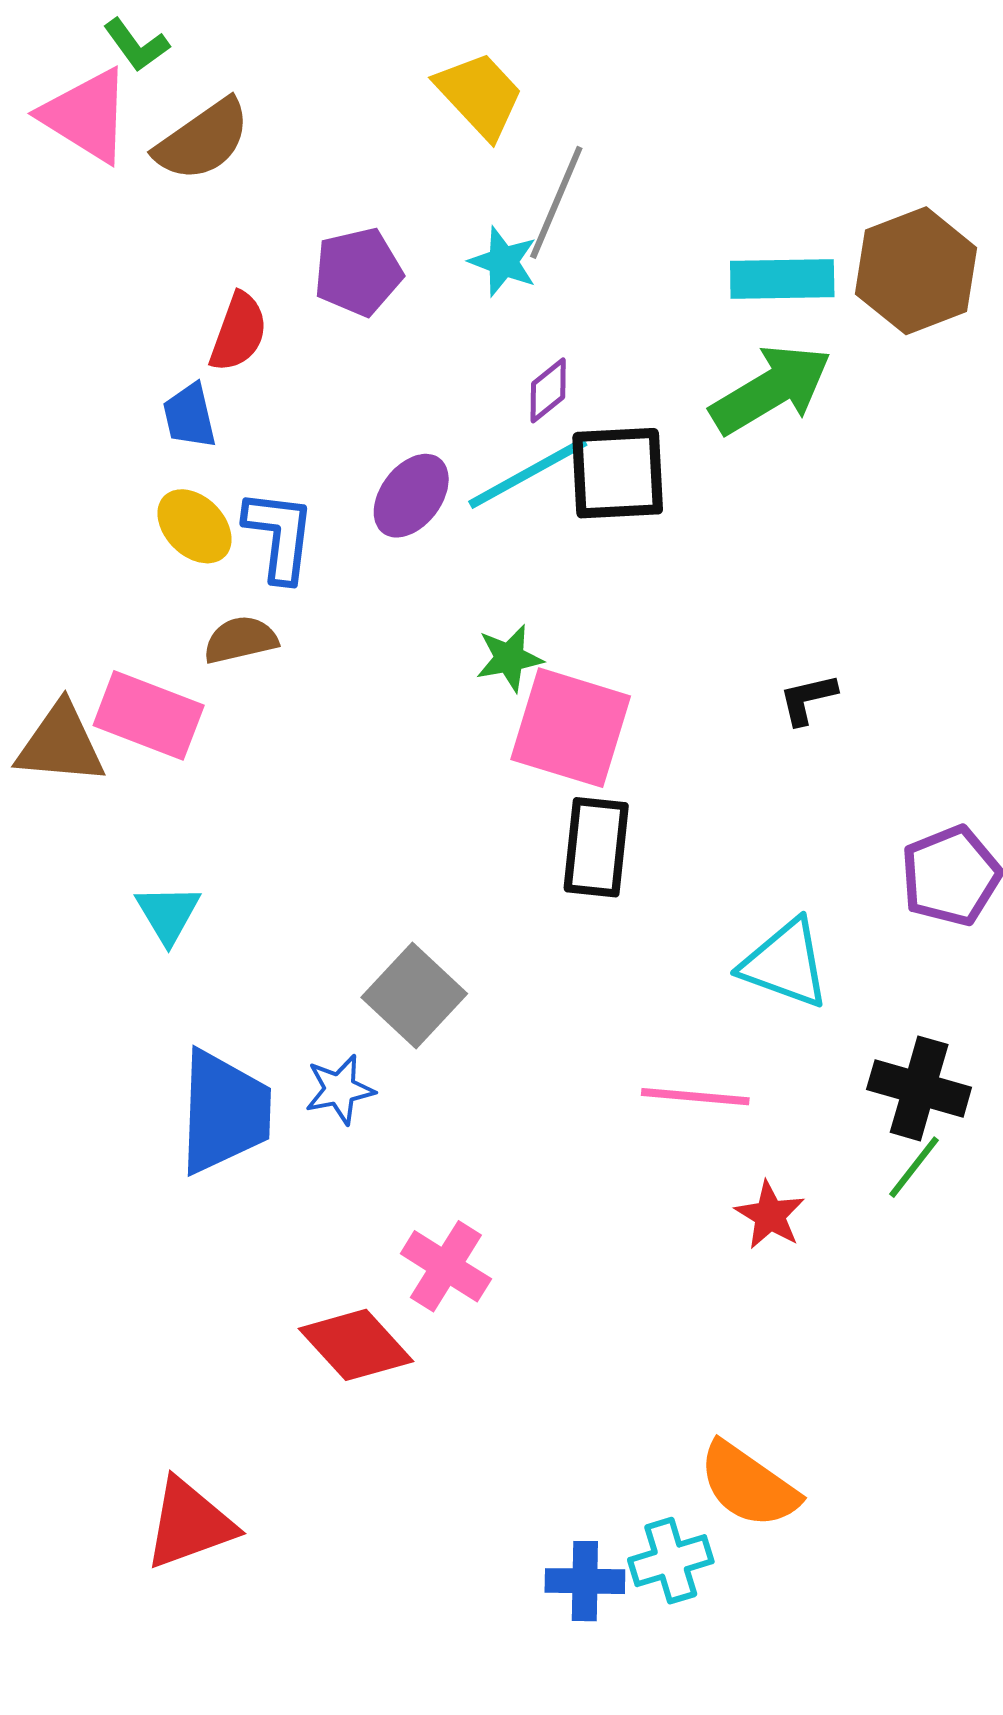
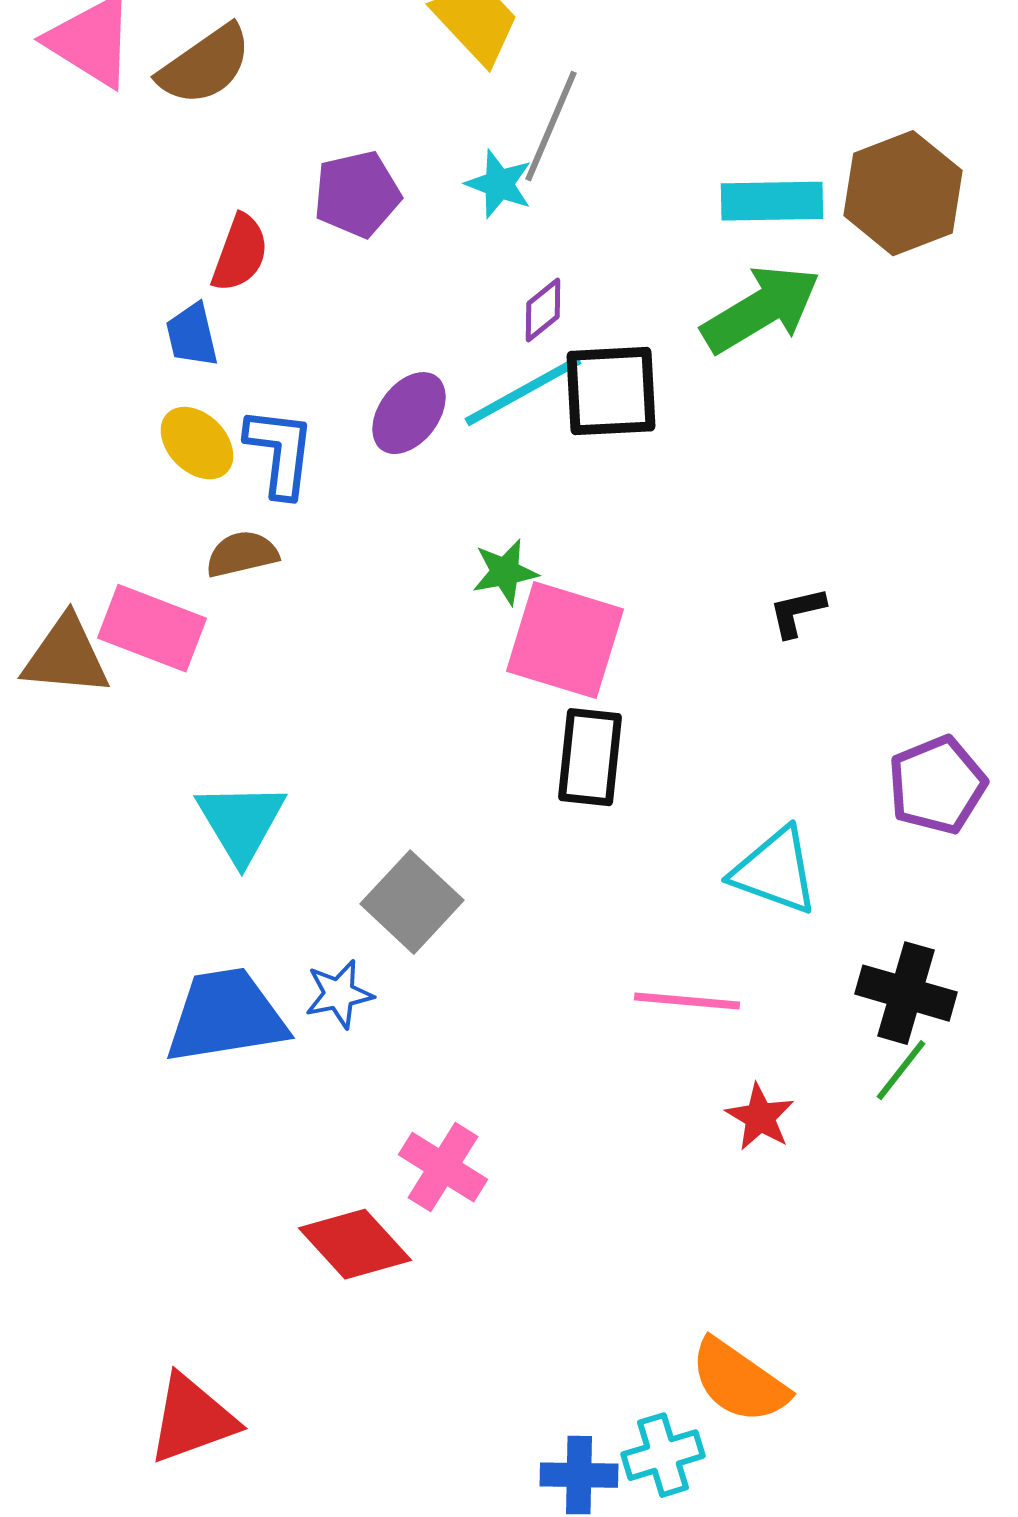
cyan triangle: (168, 914) -> (241, 822), moved, size x1.4
blue trapezoid: (224, 1112) -> (226, 1016), turned -101

